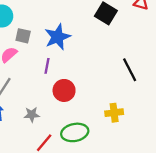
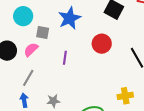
blue star: (57, 37) -> (69, 18), moved
red circle: (64, 90) -> (102, 44), moved

